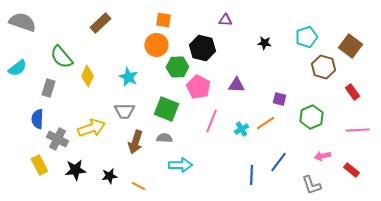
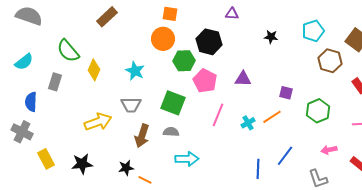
blue semicircle: (37, 119) -> (31, 102), moved
gray cross: (57, 139) -> (22, 132), moved
black star: (109, 176) -> (126, 168), moved

